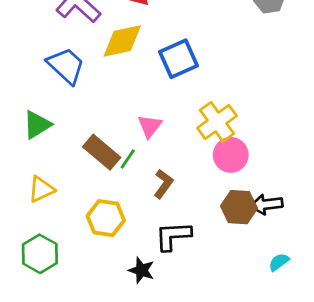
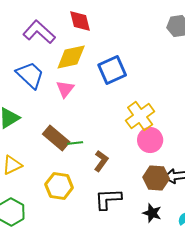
pink triangle: (150, 126) -> (65, 89), moved
green line: (128, 159) -> (75, 143), turned 49
black star: (141, 270) -> (152, 213), moved

